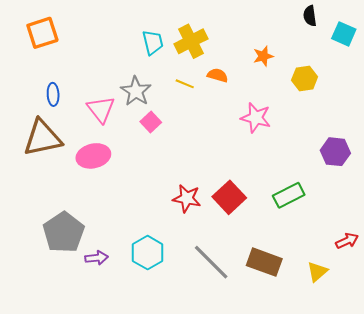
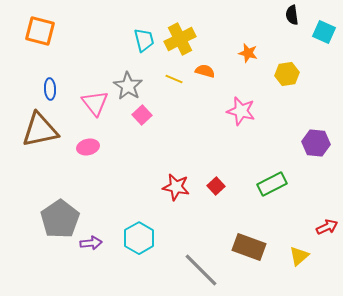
orange square: (42, 33) -> (40, 31), turned 32
orange star: (263, 56) -> (248, 53), turned 30
pink ellipse: (93, 156) -> (88, 147), size x0.7
red square: (229, 197) -> (216, 186), size x0.6
gray line: (211, 262) -> (201, 270), moved

